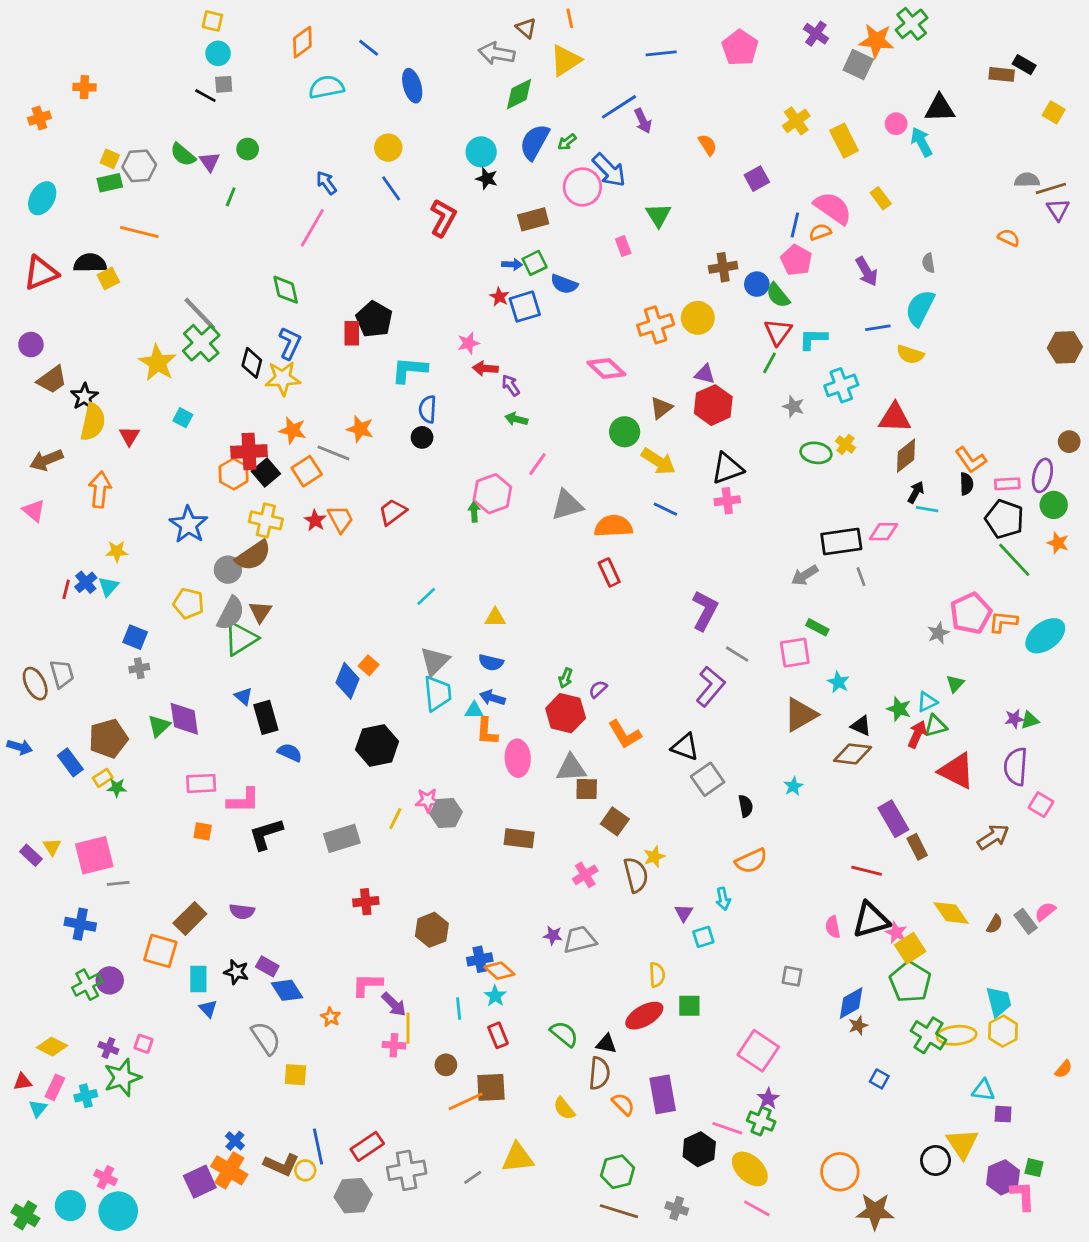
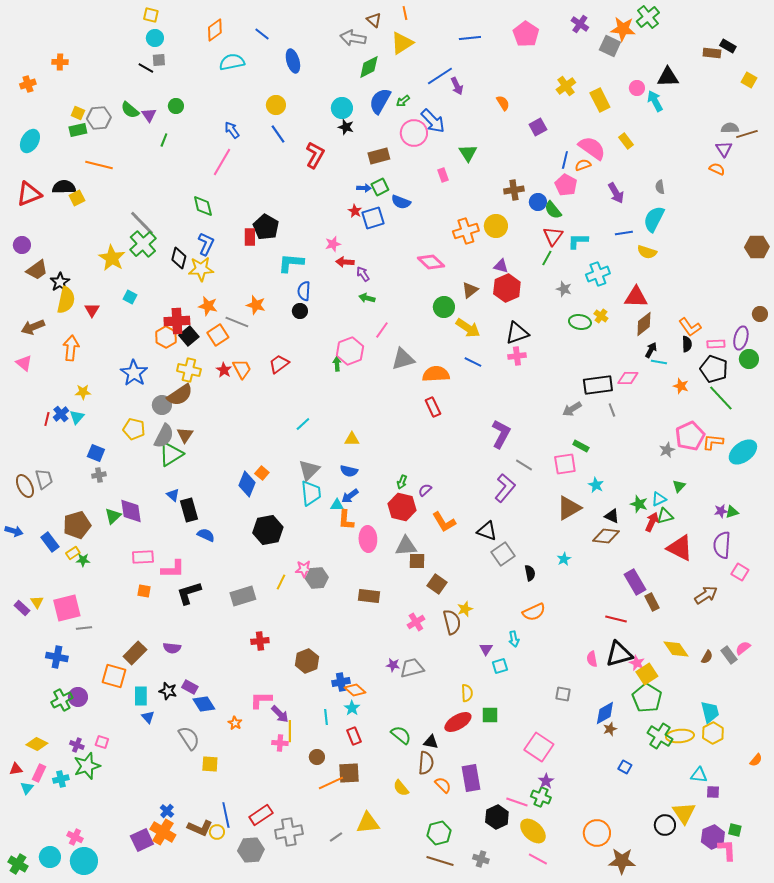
purple triangle: (1058, 210) -> (724, 149), moved
orange star: (1058, 543) -> (681, 386), moved
blue arrow: (492, 698) -> (350, 496), turned -54

